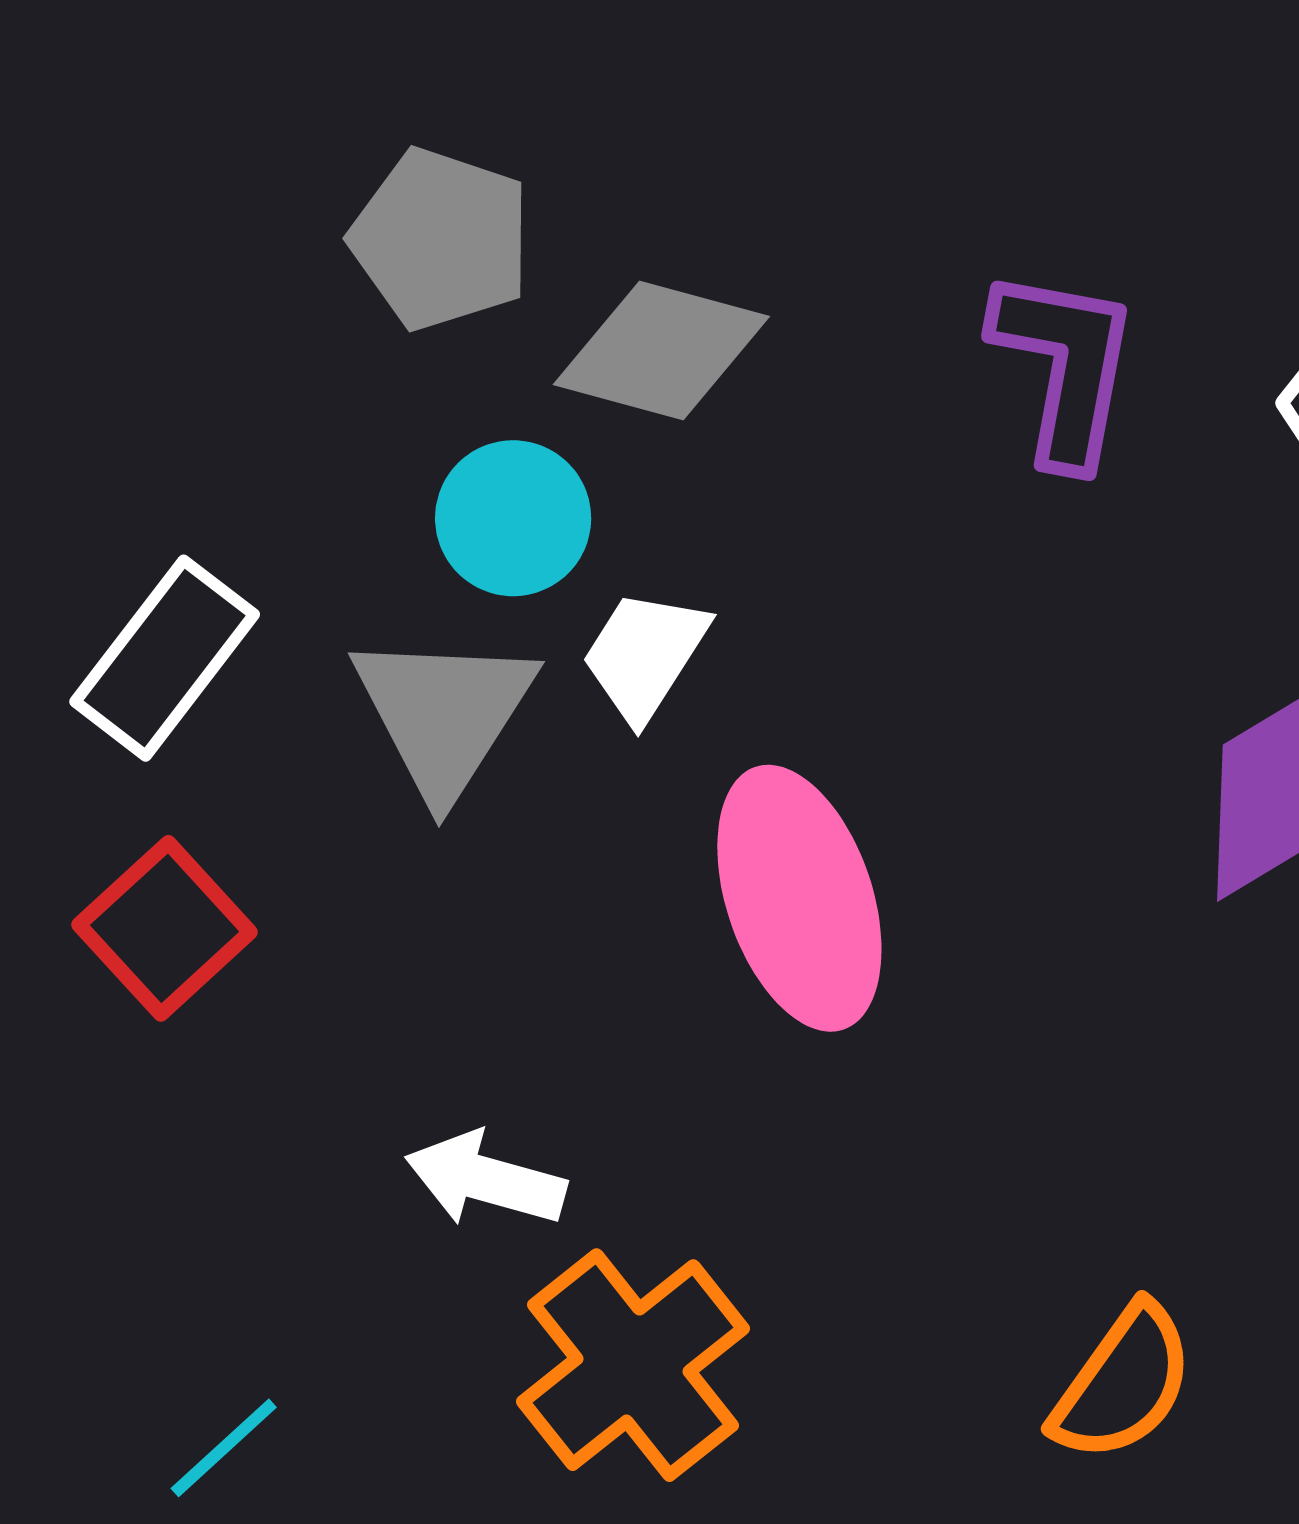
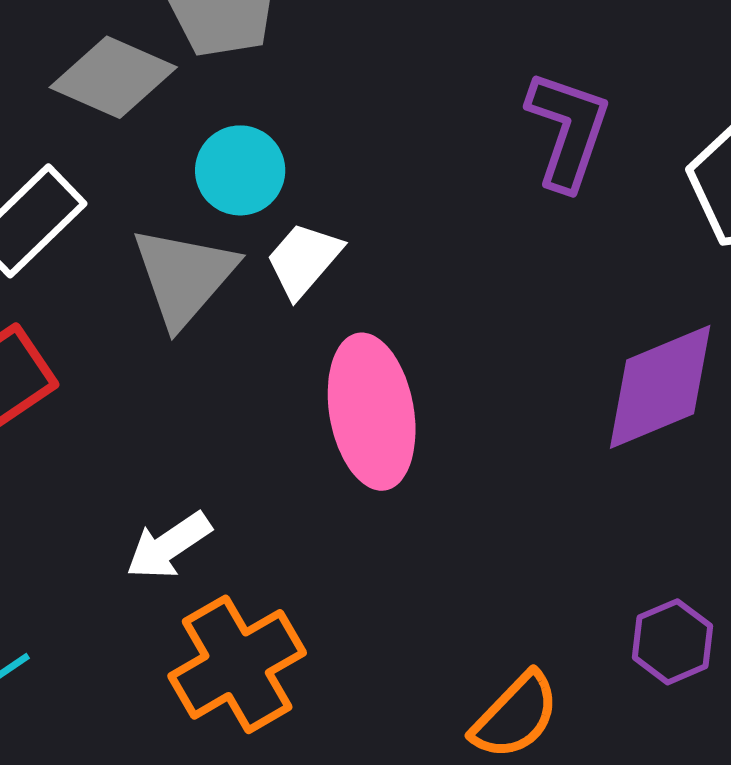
gray diamond: (661, 351) -> (113, 77), moved
white arrow: (485, 1179) -> (169, 546), turned -58

